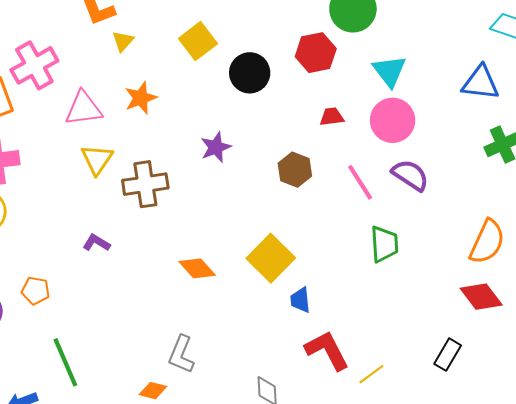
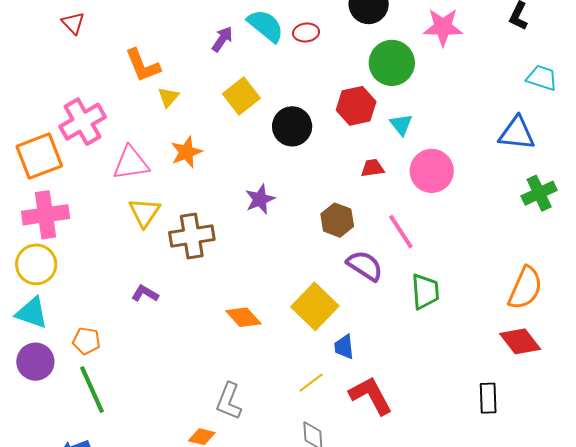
cyan triangle: (389, 71) -> (401, 124), moved, size x0.7
purple semicircle: (410, 175) -> (365, 266), moved
black rectangle: (448, 355) -> (488, 398), turned -32
green line: (65, 362) -> (92, 390), moved
yellow line: (371, 374) -> (311, 383), moved

